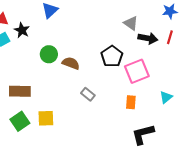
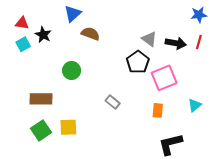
gray triangle: (131, 23) -> (149, 39), moved
green circle: (49, 54) -> (72, 70), moved
brown semicircle: (71, 63) -> (90, 34), moved

